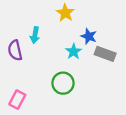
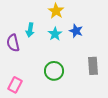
cyan star: (74, 52) -> (55, 34), moved
gray rectangle: (105, 54) -> (93, 66), moved, turned 66

